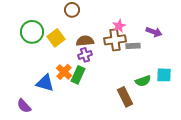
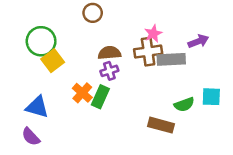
purple arrow: (154, 32) -> (198, 41), turned -42
yellow square: (56, 38) -> (53, 61), moved
gray rectangle: (133, 46) -> (171, 59), size x1.5
blue triangle: (45, 83) -> (37, 107), moved
brown rectangle: (125, 97) -> (161, 125), turned -48

